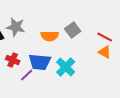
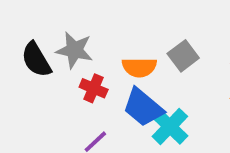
red cross: (13, 60) -> (94, 88), moved
blue trapezoid: (40, 62) -> (143, 107), moved, turned 35

